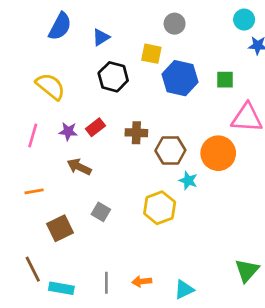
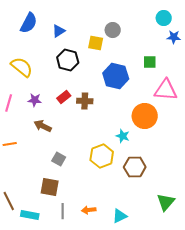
gray circle: (175, 24) -> (113, 30), moved
blue hexagon: (180, 78) -> (116, 76), moved
red rectangle: (95, 127) -> (64, 97), moved
brown hexagon: (170, 150) -> (135, 167), moved
brown square: (60, 228) -> (50, 187), moved, turned 36

